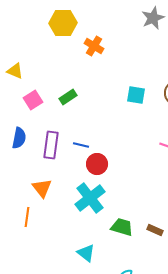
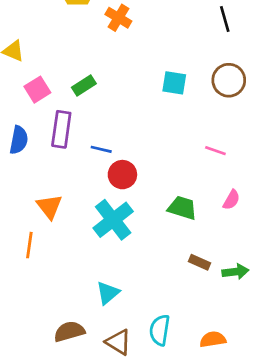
purple rectangle: (51, 145) -> (61, 129), moved
green trapezoid: (122, 227) -> (182, 208), moved
cyan triangle: (86, 253) -> (108, 293), turned 42

